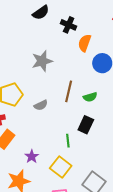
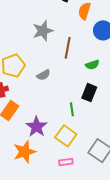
brown line: (69, 91) -> (68, 48), moved
purple star: (32, 156) -> (36, 127), size x1.5

